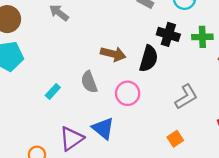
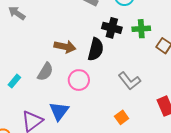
gray semicircle: (89, 82) -> (45, 72), turned -126
gray L-shape: (186, 97) -> (129, 81), turned 85
blue triangle: (103, 128) -> (59, 111), turned 30

